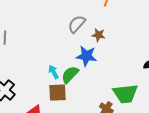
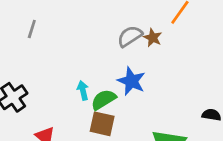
brown star: (99, 35) -> (153, 38), moved
brown square: (57, 93) -> (102, 124), moved

